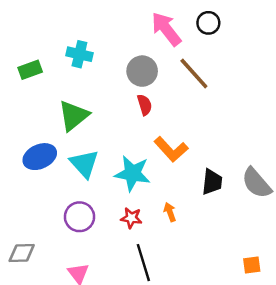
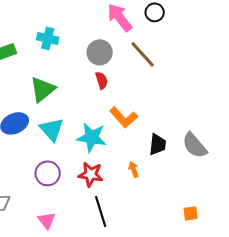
orange arrow: (170, 212) -> (134, 169), moved
red star: (131, 218) -> (91, 174), size x1.4

